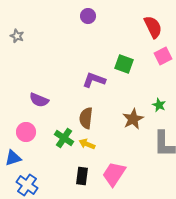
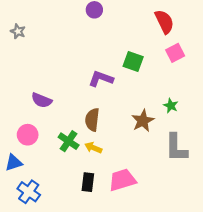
pink trapezoid: (114, 174) -> (122, 180), turned 40

